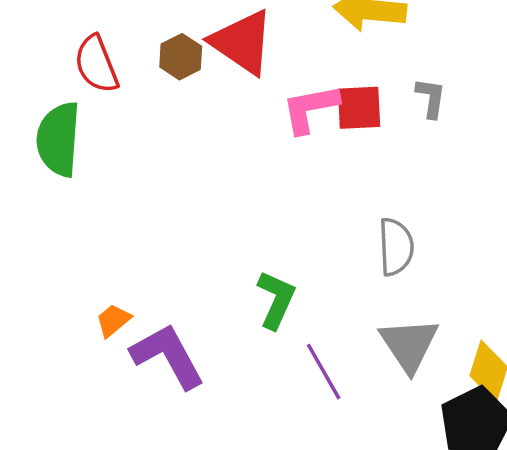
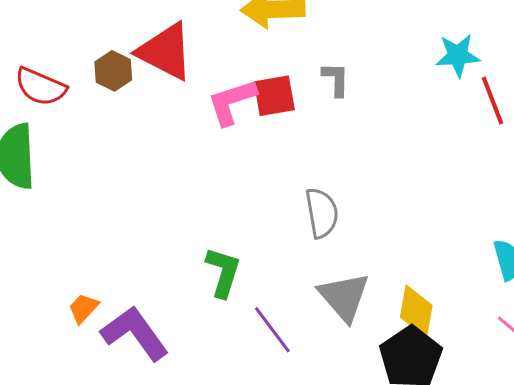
red semicircle: (96, 64) -> (41, 87), turned -38

